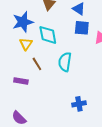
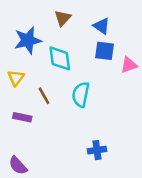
yellow triangle: (26, 44) -> (16, 78), moved

